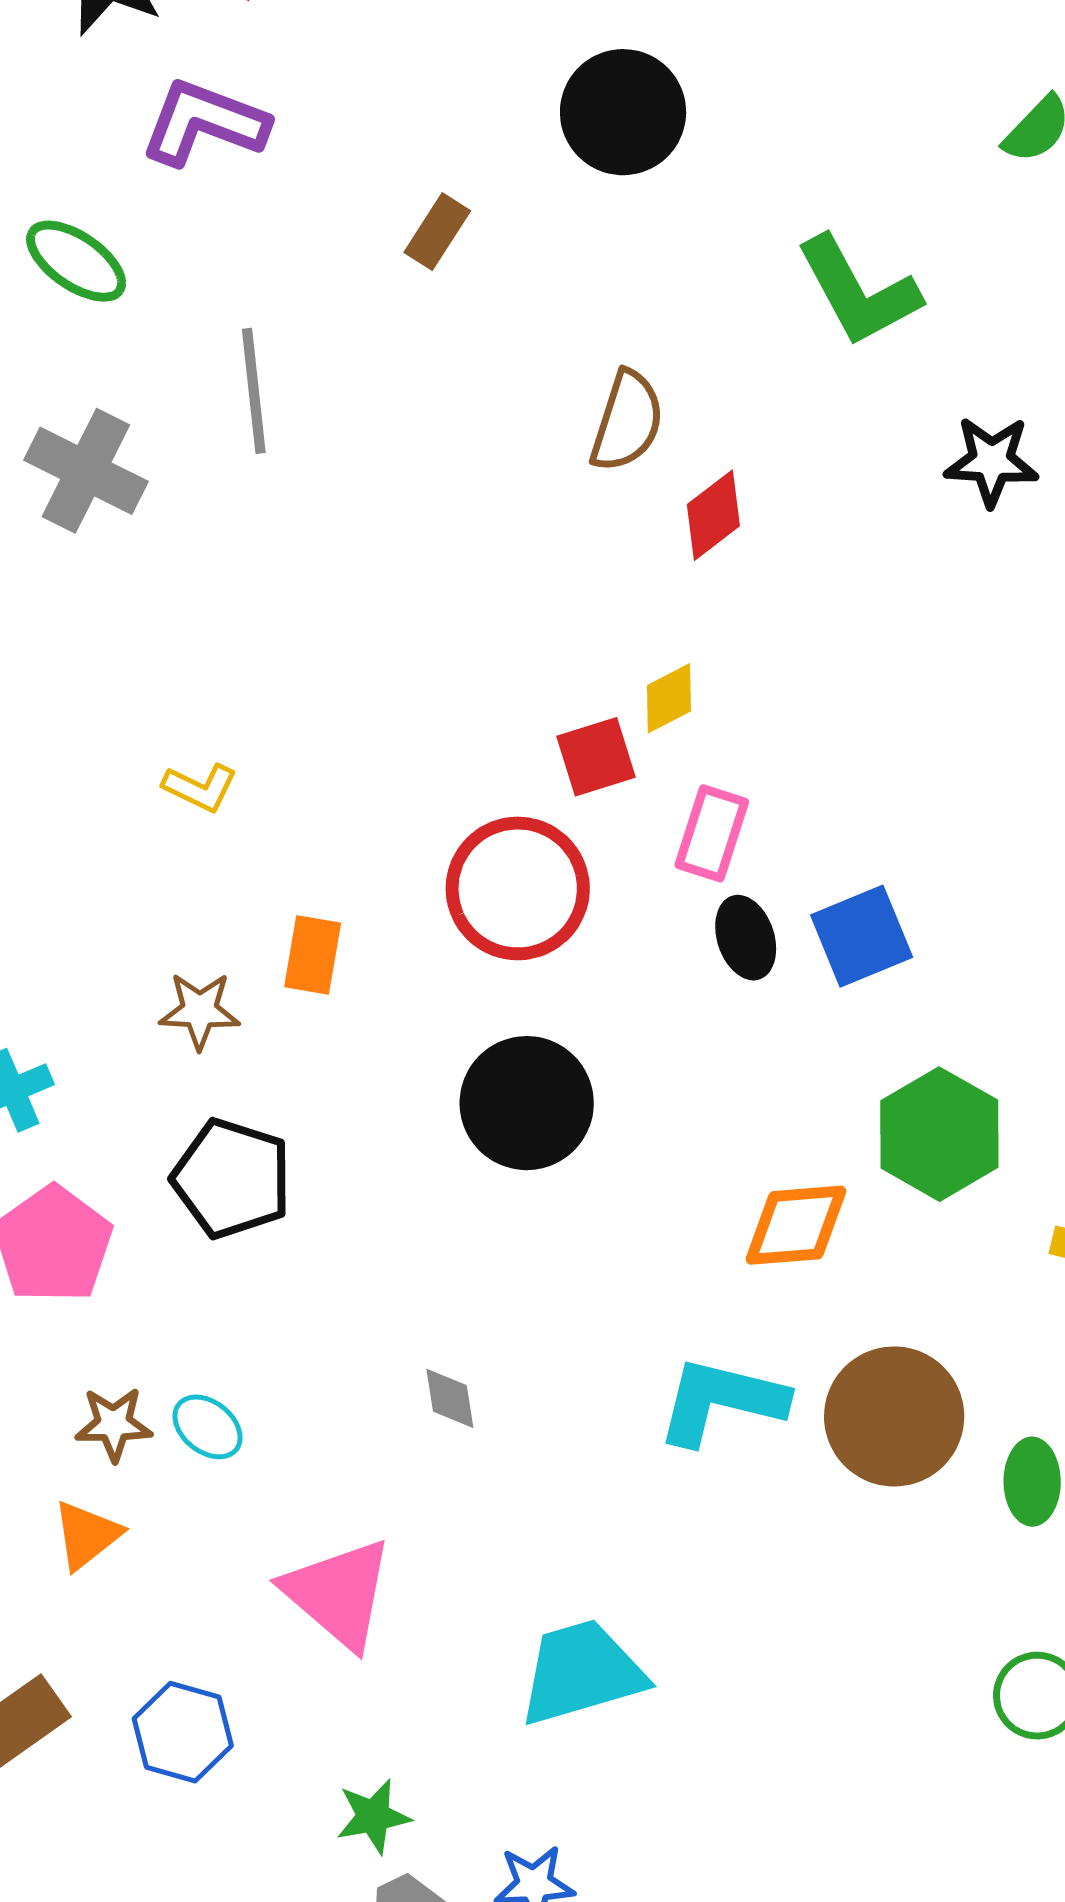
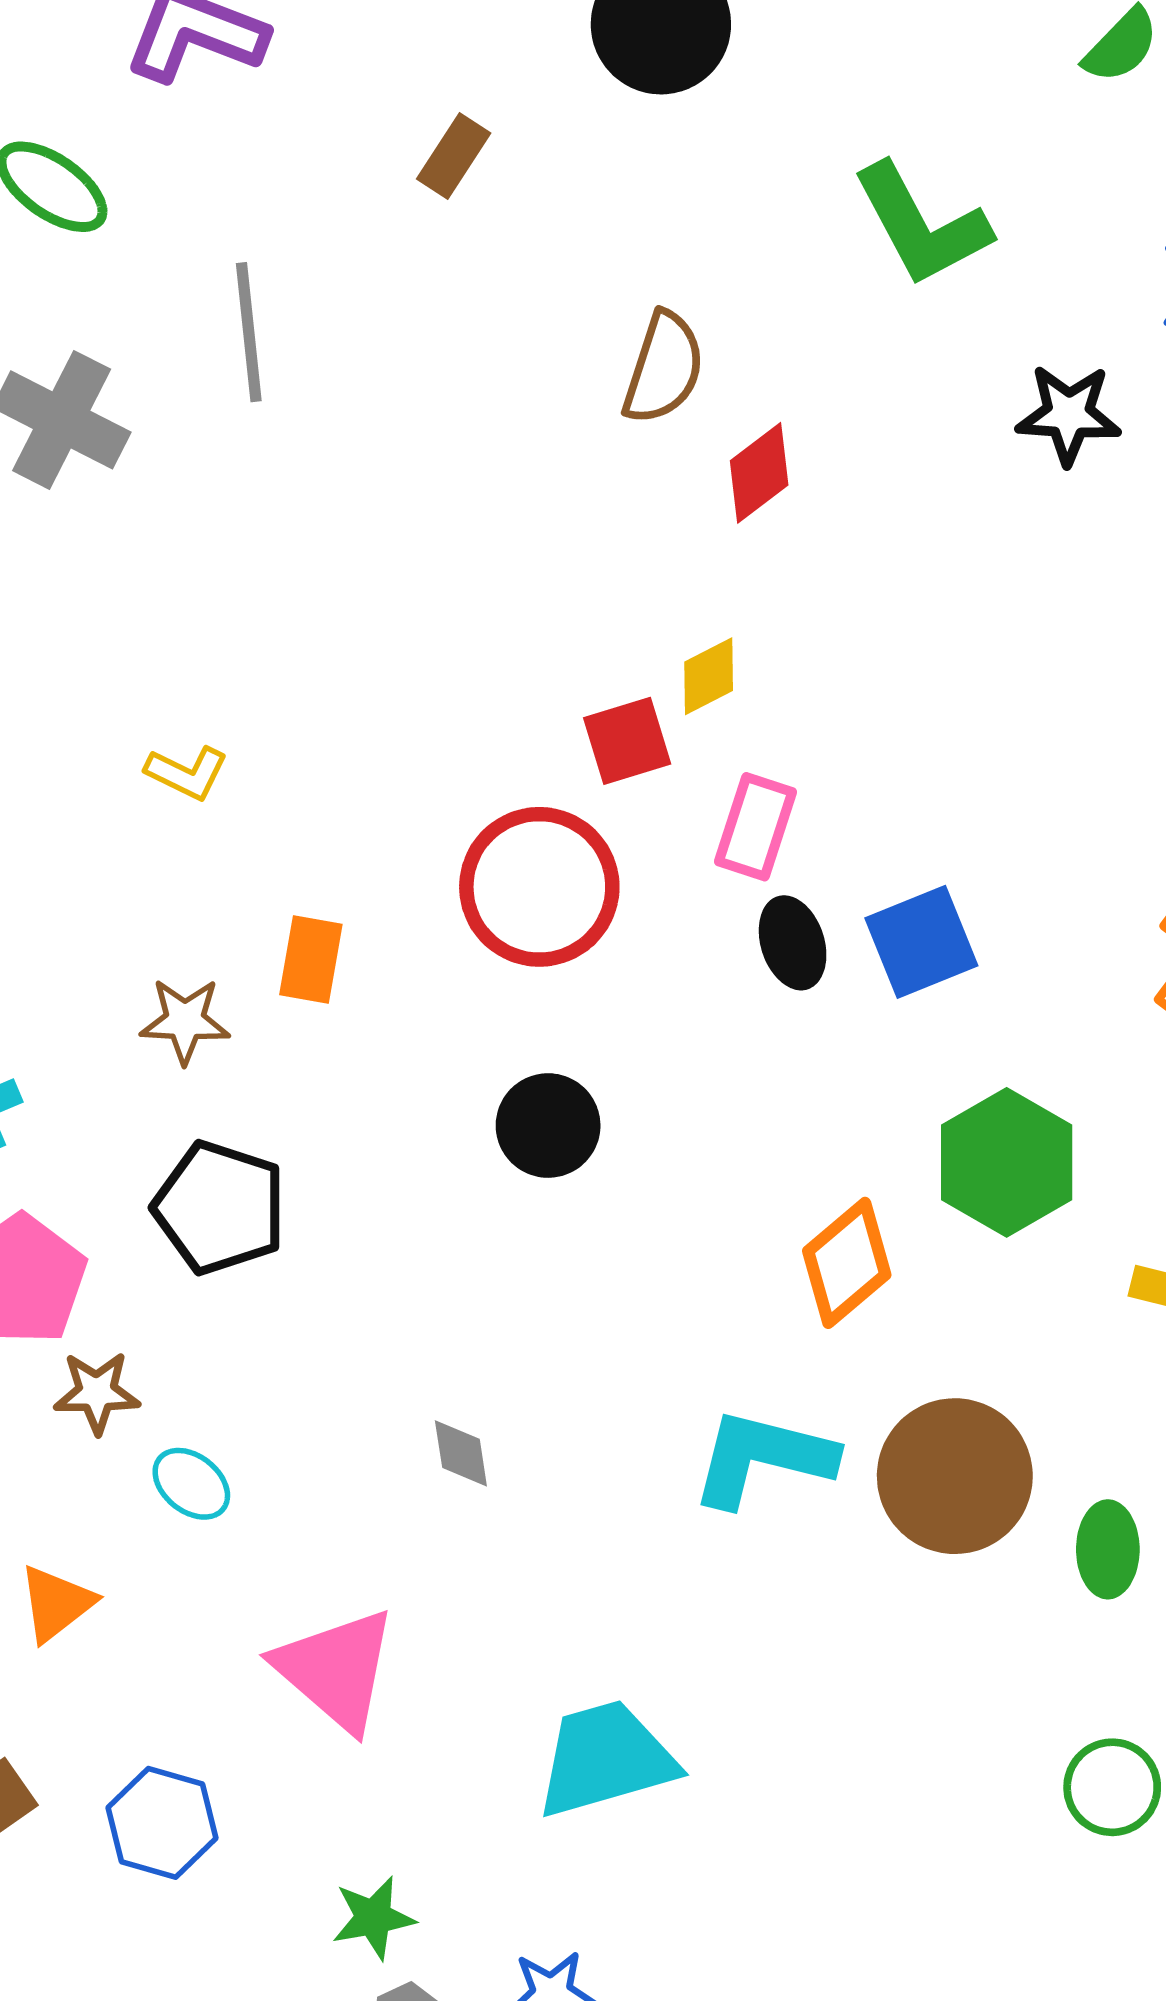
black circle: (527, 1103) -> (548, 1126), size x0.7
orange diamond: (796, 1225) -> (847, 1263), turned -36
brown star: (114, 1424) -> (97, 1393), moved

